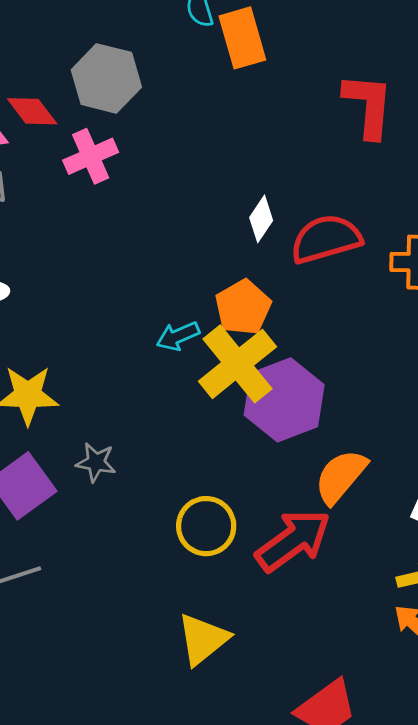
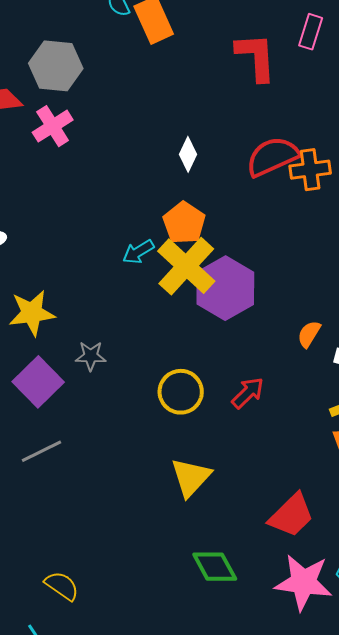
red semicircle: (326, 239) -> (273, 157), moved
orange semicircle: (341, 476) -> (309, 334), moved, size x0.6
red arrow: (293, 540) -> (248, 393), size x0.6

